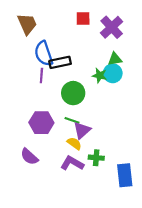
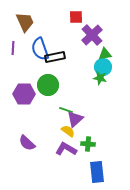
purple cross: (112, 27) -> (92, 35), moved
purple line: (41, 75) -> (13, 48), moved
green star: (100, 75) -> (100, 78), moved
green circle: (73, 93) -> (48, 85), moved
purple hexagon: (41, 123) -> (24, 94), moved
blue rectangle: (125, 175) -> (97, 172), moved

